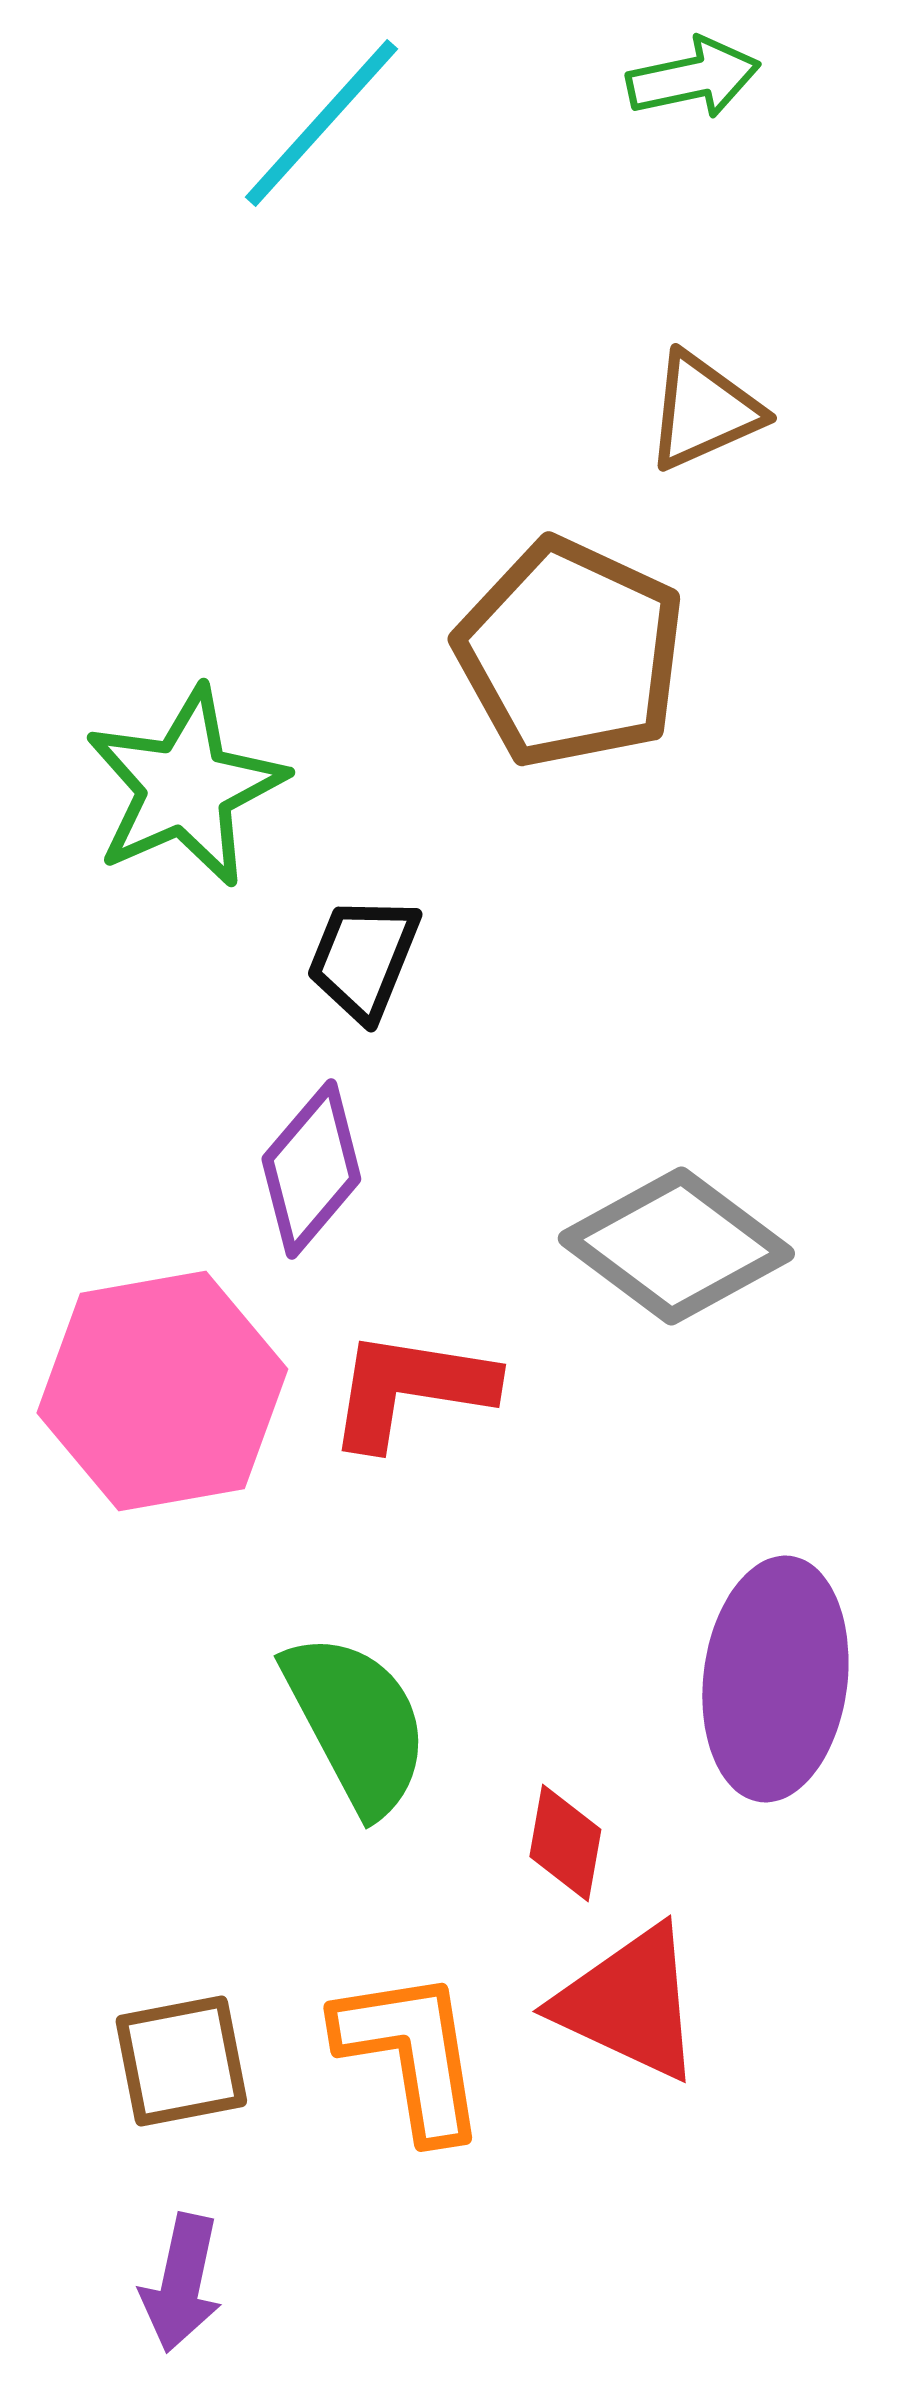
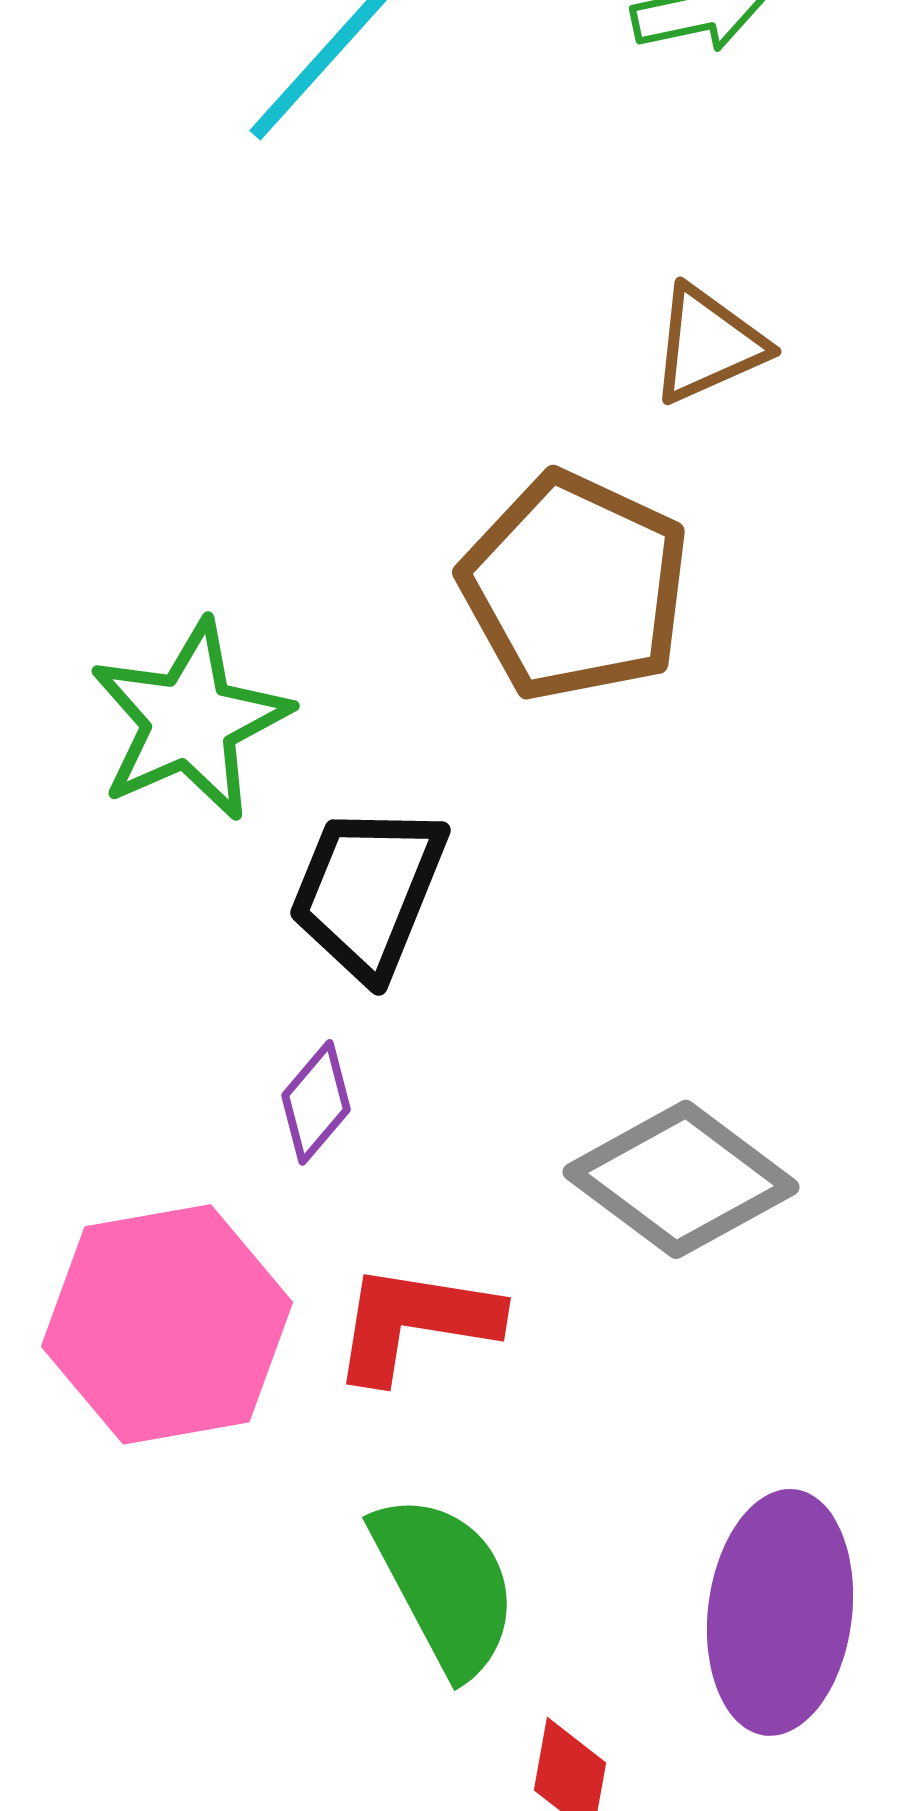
black trapezoid: (363, 958) -> (368, 891), size x1.4
purple diamond: (311, 1169) -> (316, 1102), size x0.7
green semicircle: (356, 1723) -> (445, 1584), moved

